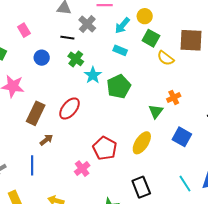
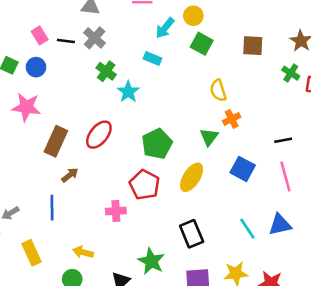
gray cross: (87, 24) -> (95, 38), moved
black line: (67, 38) -> (66, 41), moved
brown square: (191, 40) -> (253, 46), size x0.7
cyan rectangle: (120, 50) -> (153, 59), moved
blue circle: (42, 58) -> (36, 67), moved
yellow semicircle: (166, 58) -> (218, 90), moved, turned 36
green pentagon: (119, 86) -> (157, 144), moved
pink cross: (82, 169) -> (116, 211), turned 35

